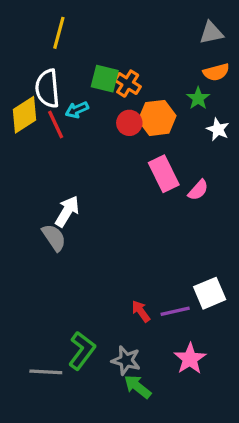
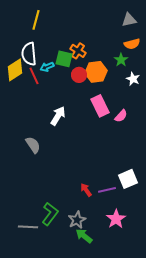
green square: (105, 79) -> (64, 59), moved
white arrow: (67, 211) -> (58, 116), moved
gray star: (126, 360) -> (77, 220), turned 30

